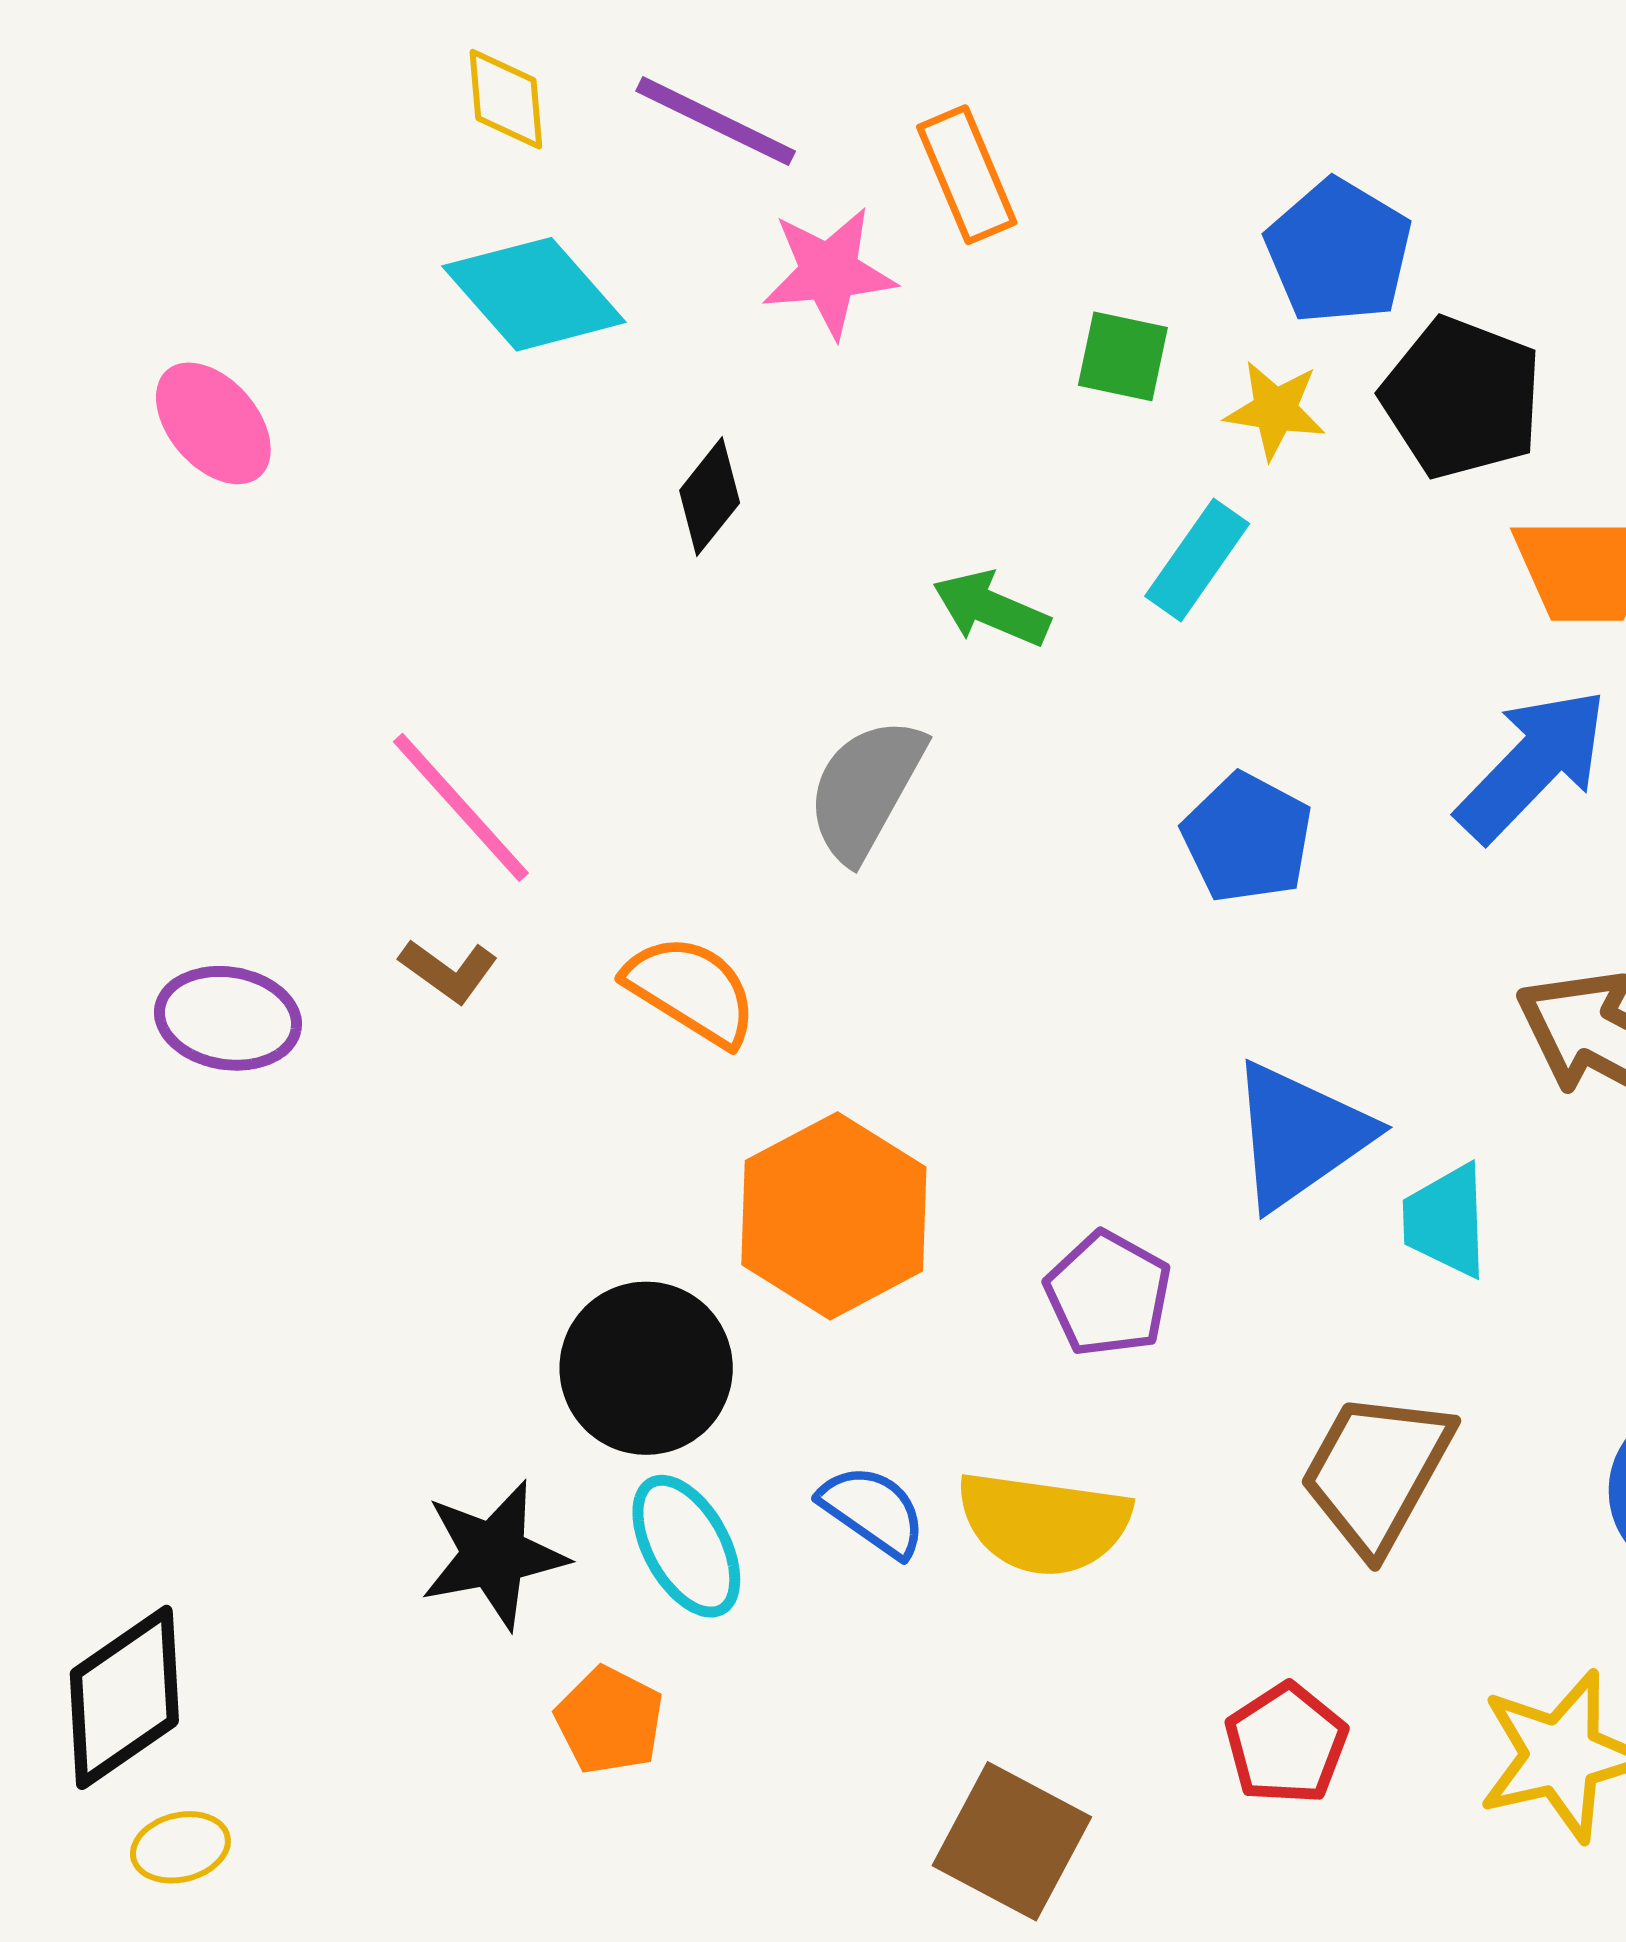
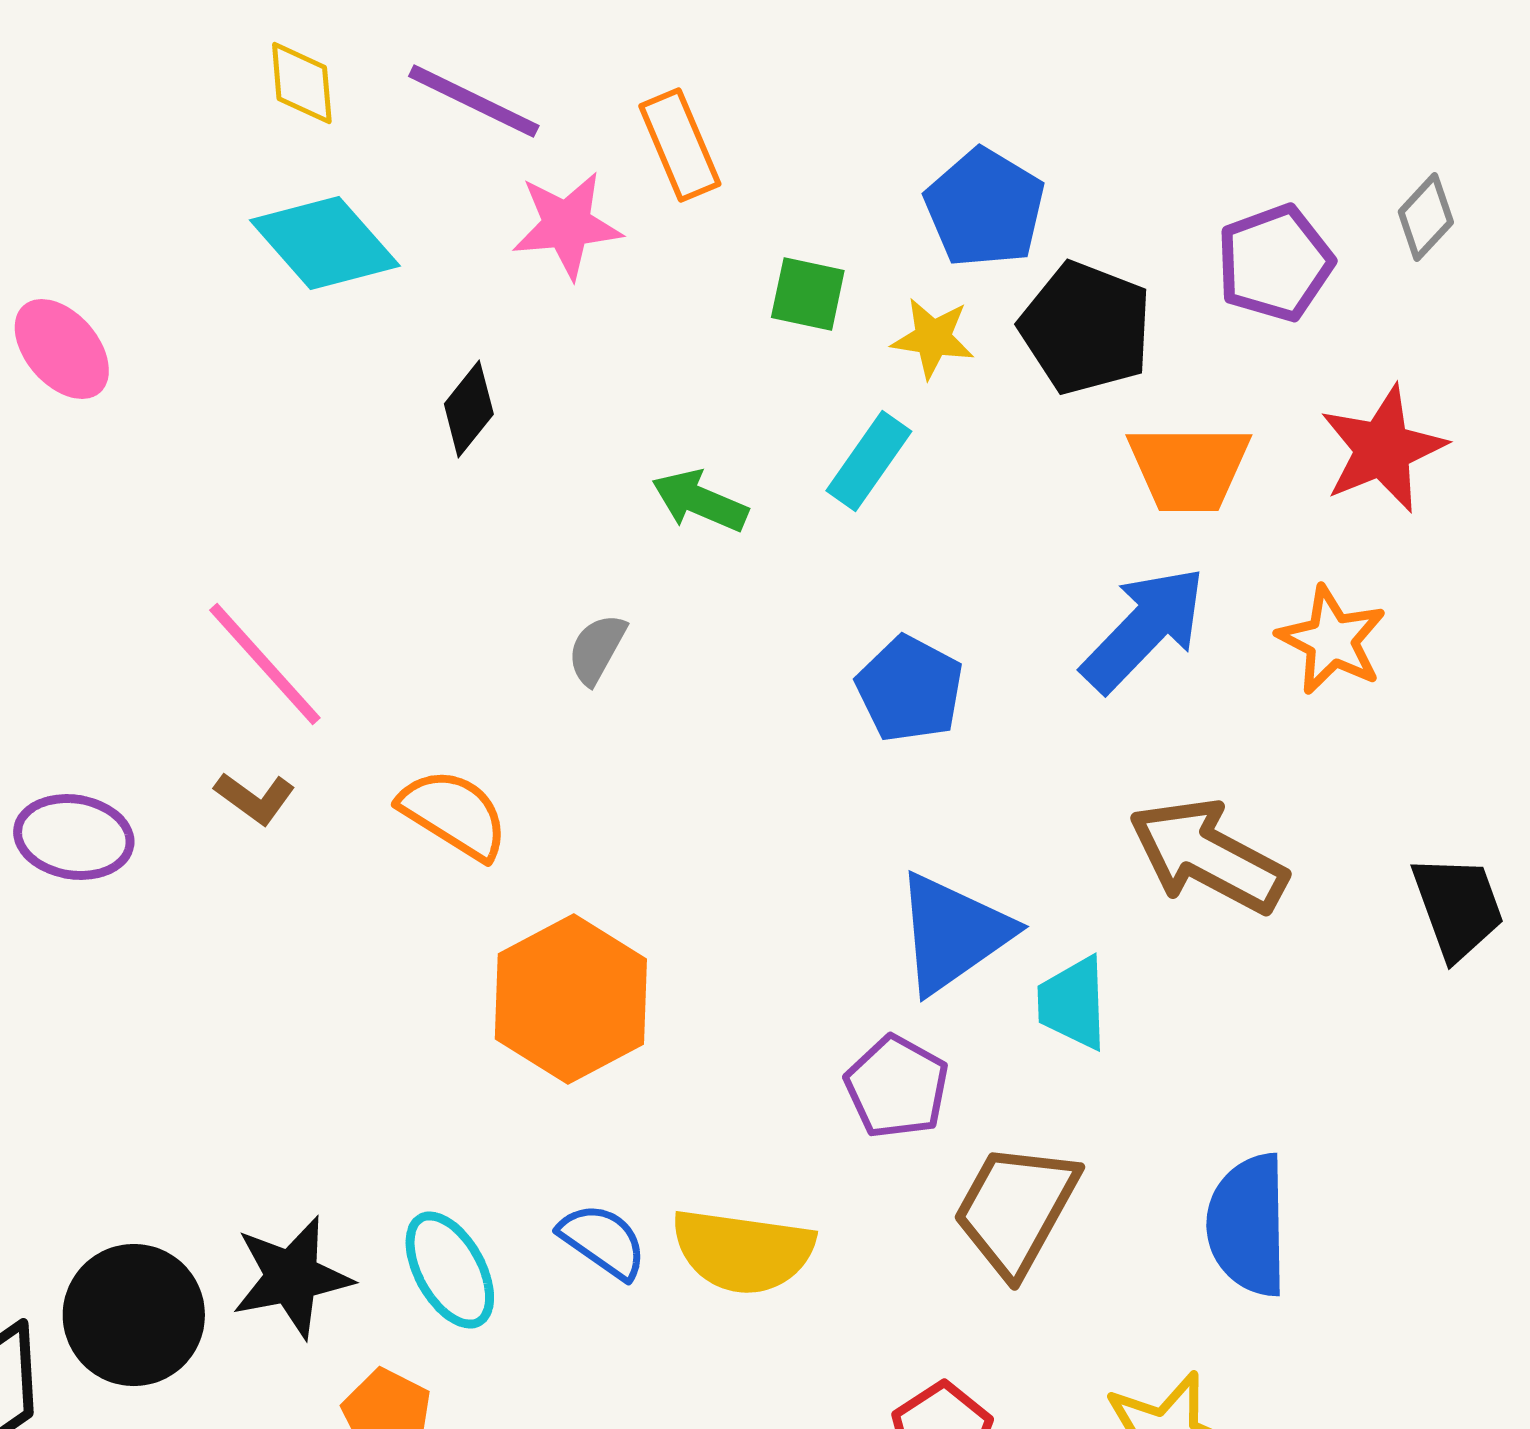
gray semicircle: (866, 789) -> (597, 649), size x0.6
purple pentagon: (1108, 1294) -> (897, 1087), moved
black circle: (646, 1368) -> (134, 1315), moved

